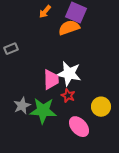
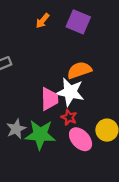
orange semicircle: (69, 28) -> (79, 70), moved
pink ellipse: (79, 127) -> (81, 139), moved

